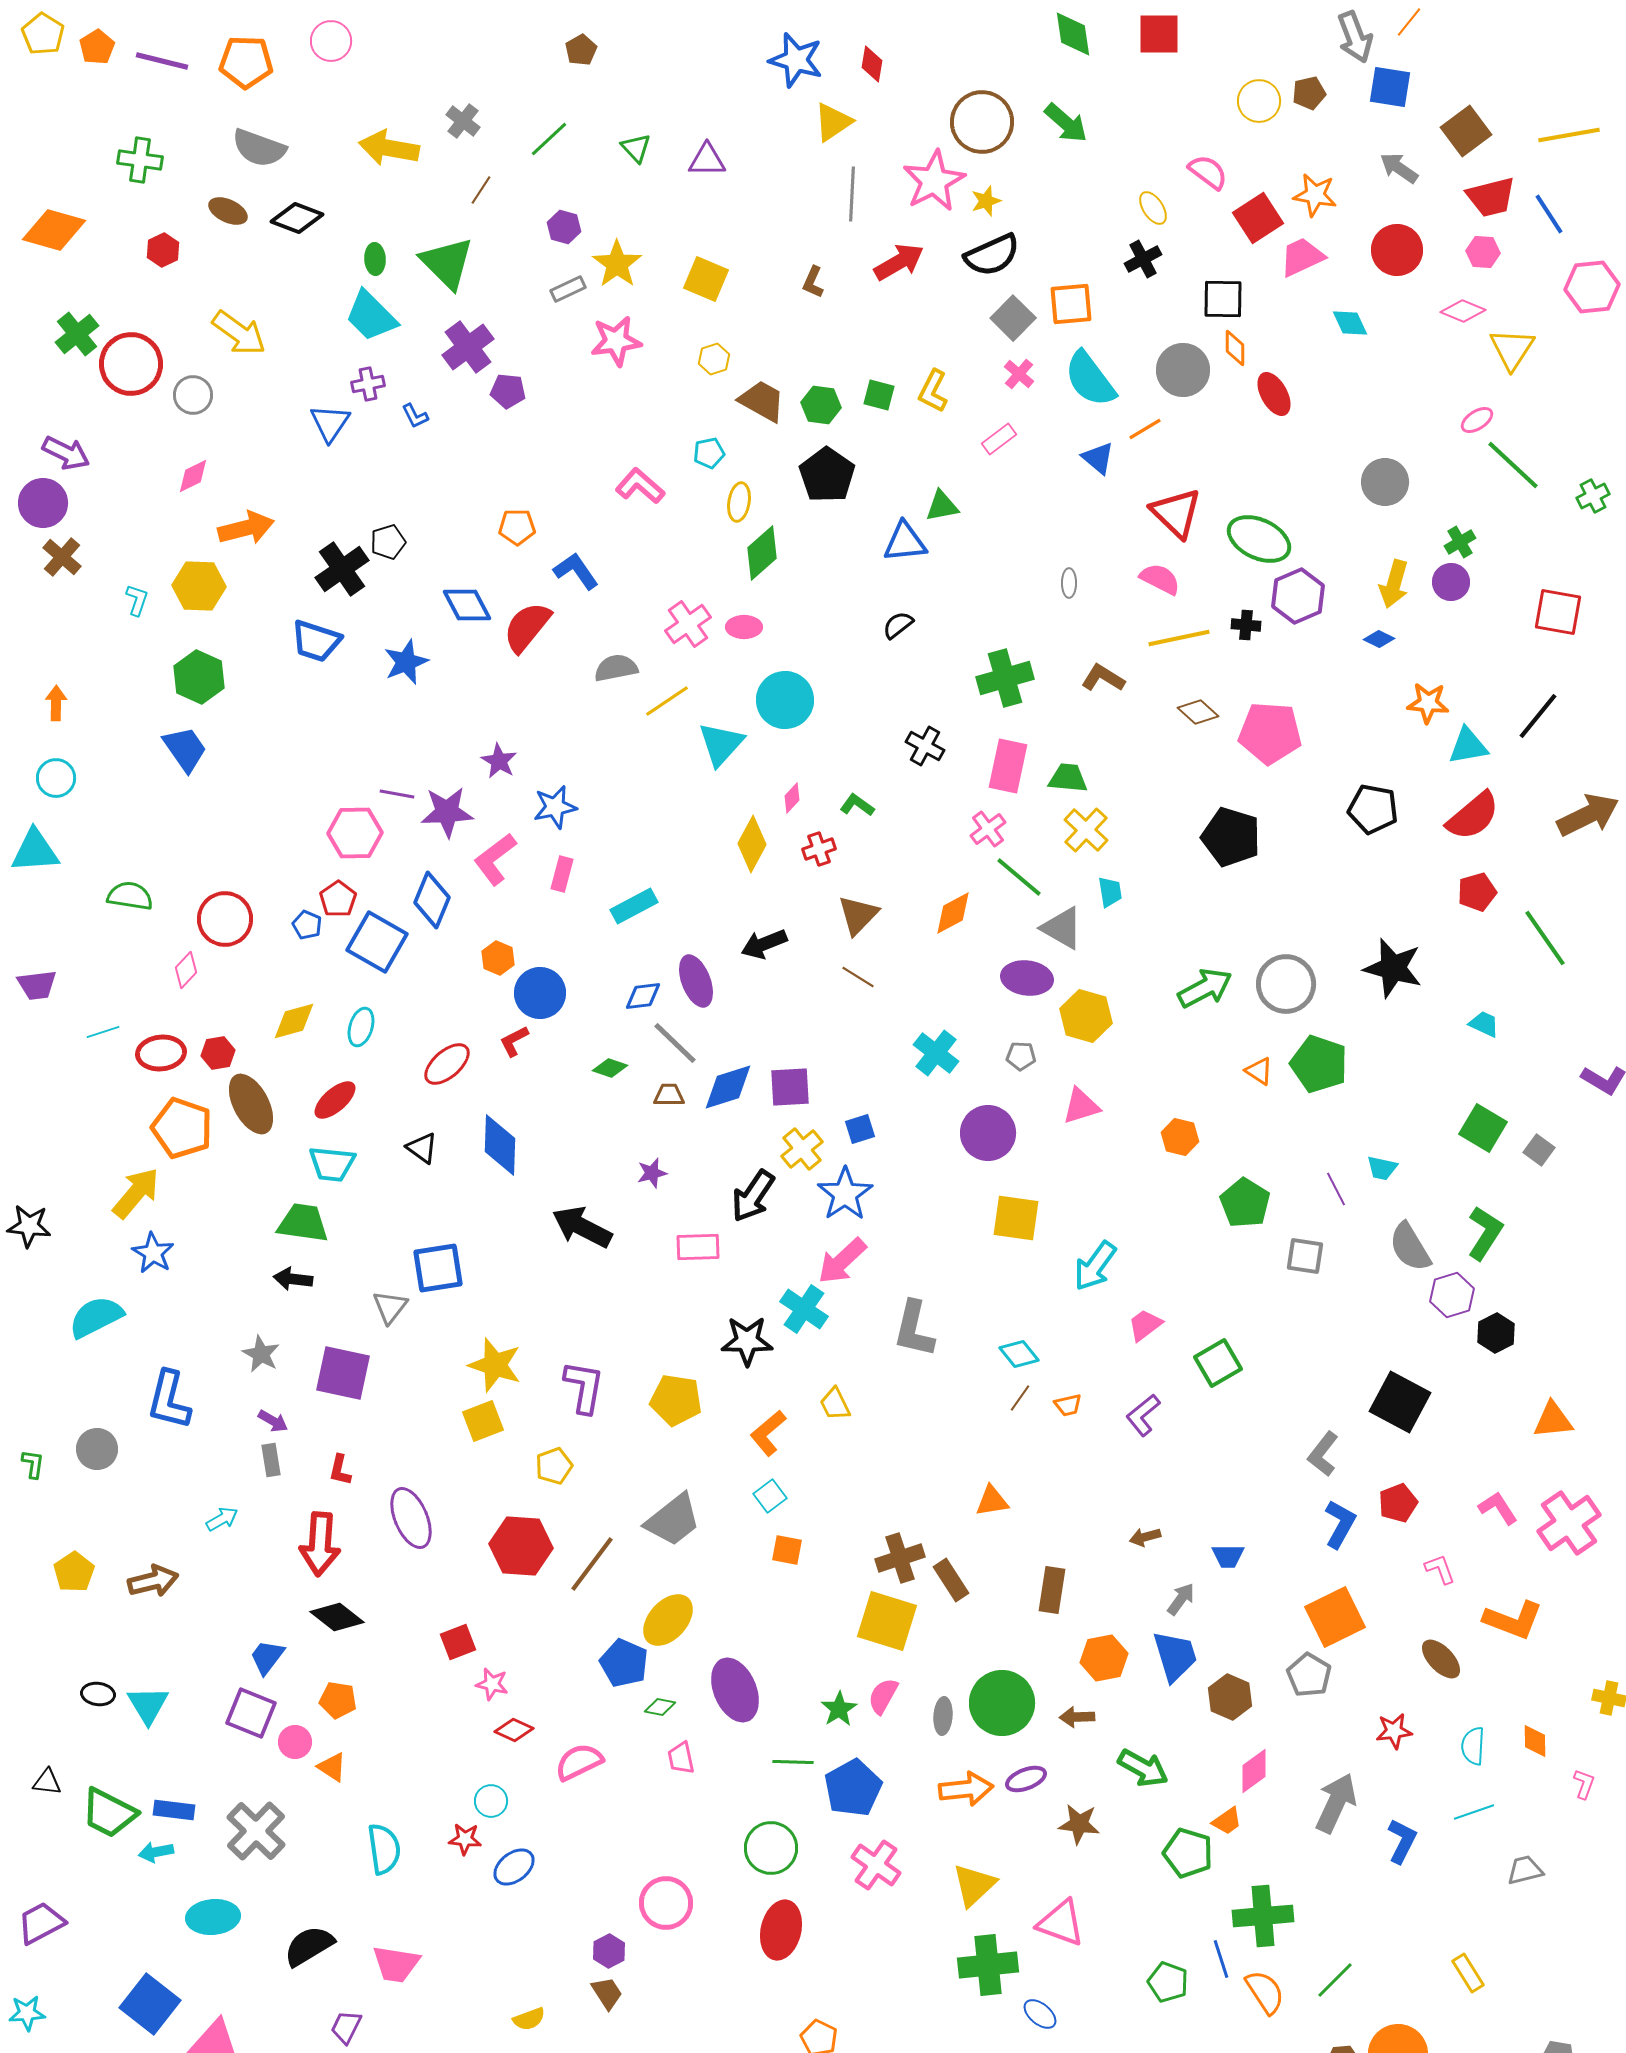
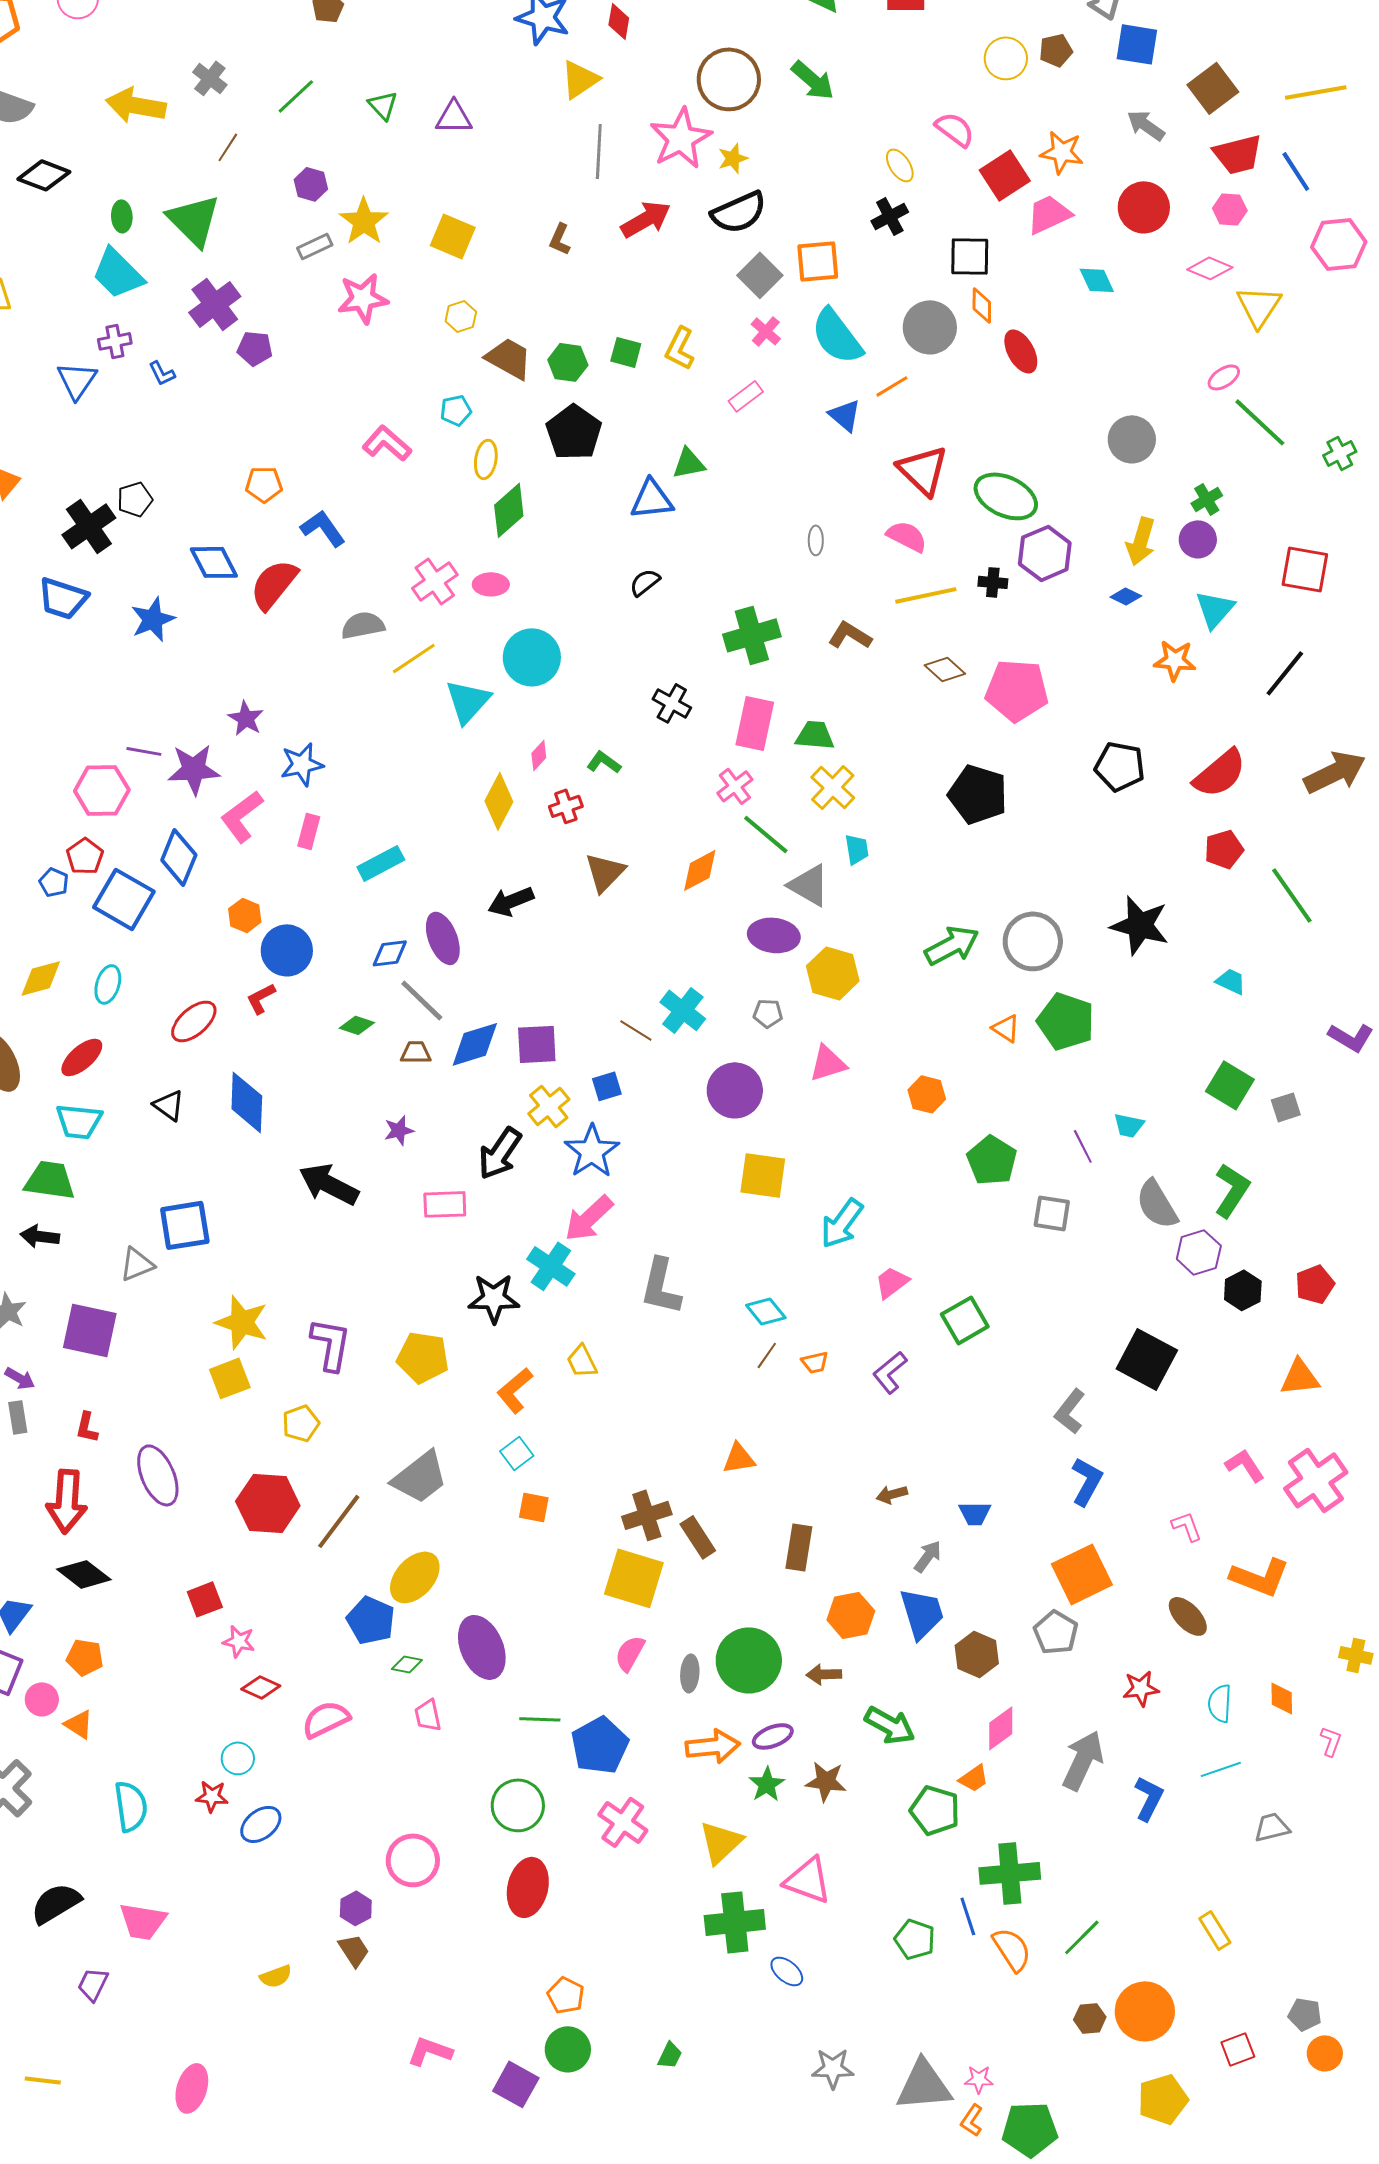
cyan triangle: (1468, 746) -> (1215, 609), moved, turned -39
brown line: (858, 977) -> (636, 1030), moved
gray square: (1539, 1150) -> (1286, 1107), turned 36
gray triangle: (390, 1307) -> (137, 1264), turned 30
red pentagon: (1398, 1503) -> (1315, 1284), moved
green star: (839, 1709) -> (767, 1784), moved

